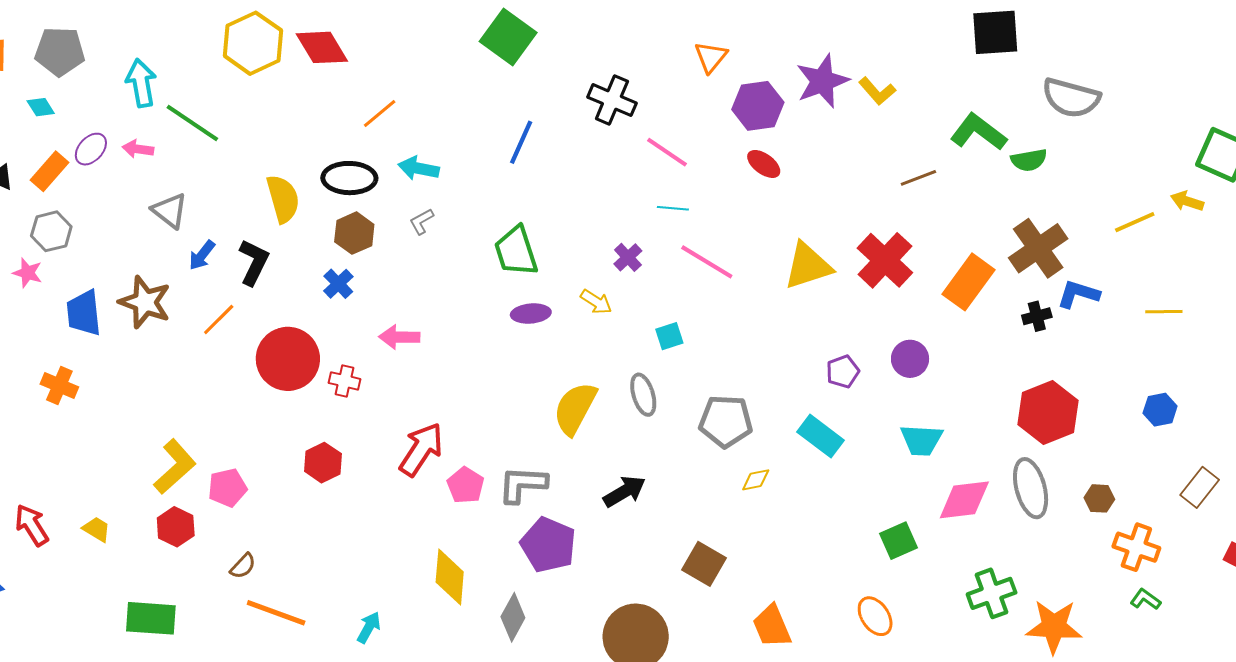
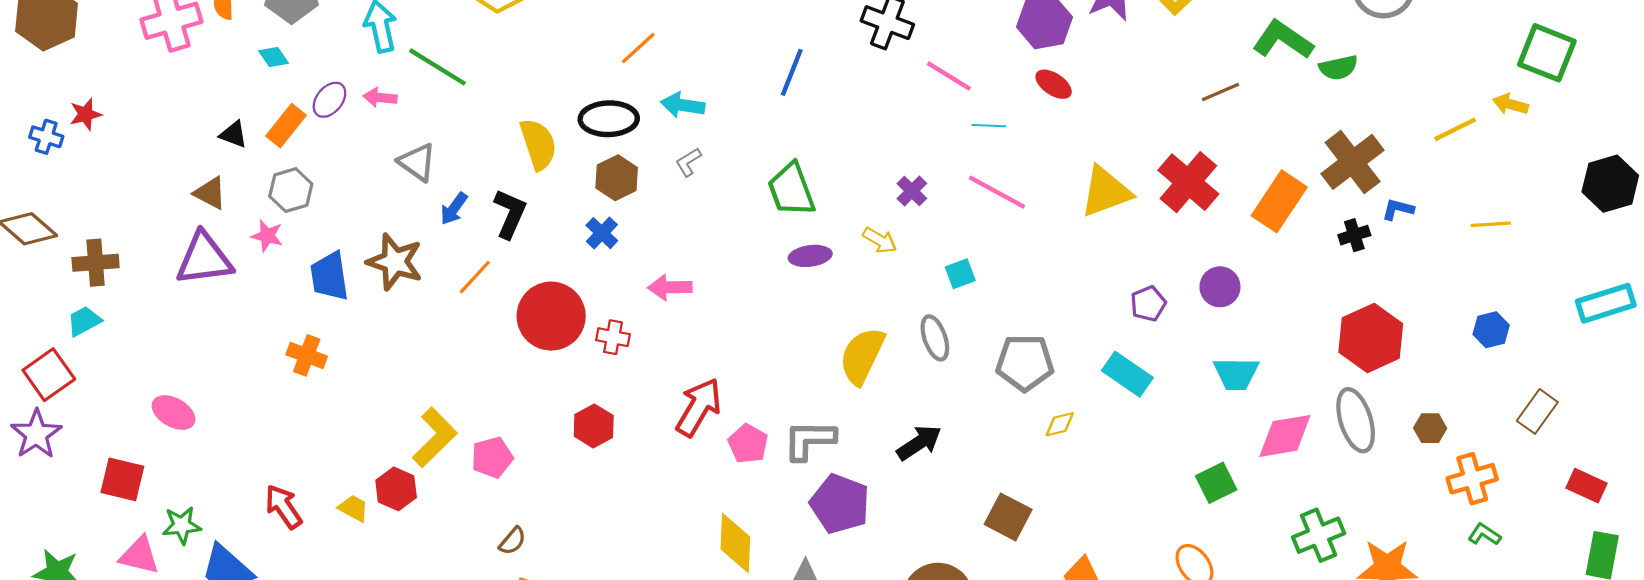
cyan line: (673, 208) -> (989, 126), moved
blue L-shape: (1078, 294) -> (1398, 209), size x0.7
red hexagon: (176, 527) -> (396, 489), moved
orange cross: (1136, 547) -> (1472, 479), turned -33

